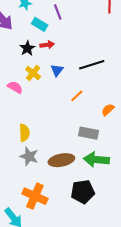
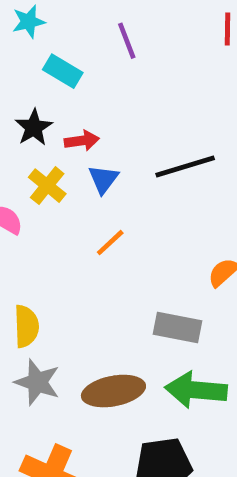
purple line: (58, 12) -> (127, 41), moved
red arrow: (47, 45) -> (82, 141), moved
orange line: (77, 96) -> (110, 243), moved

